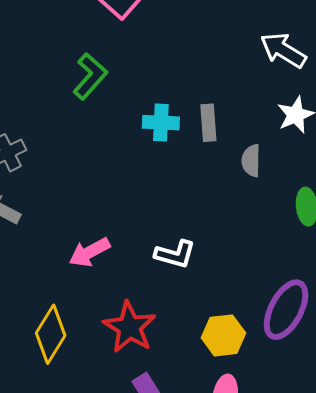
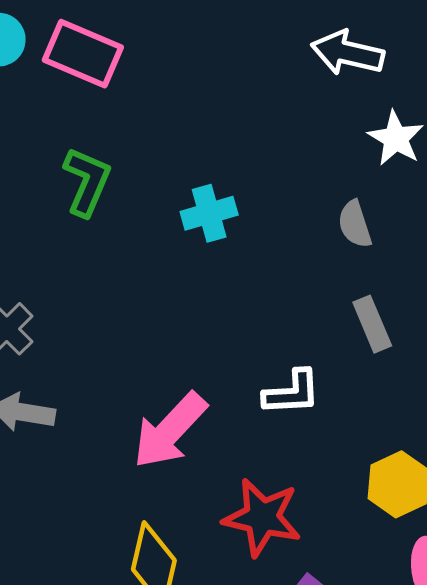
gray rectangle: (208, 123) -> (372, 324), moved
pink arrow: (89, 252) -> (170, 430), size x1.4

